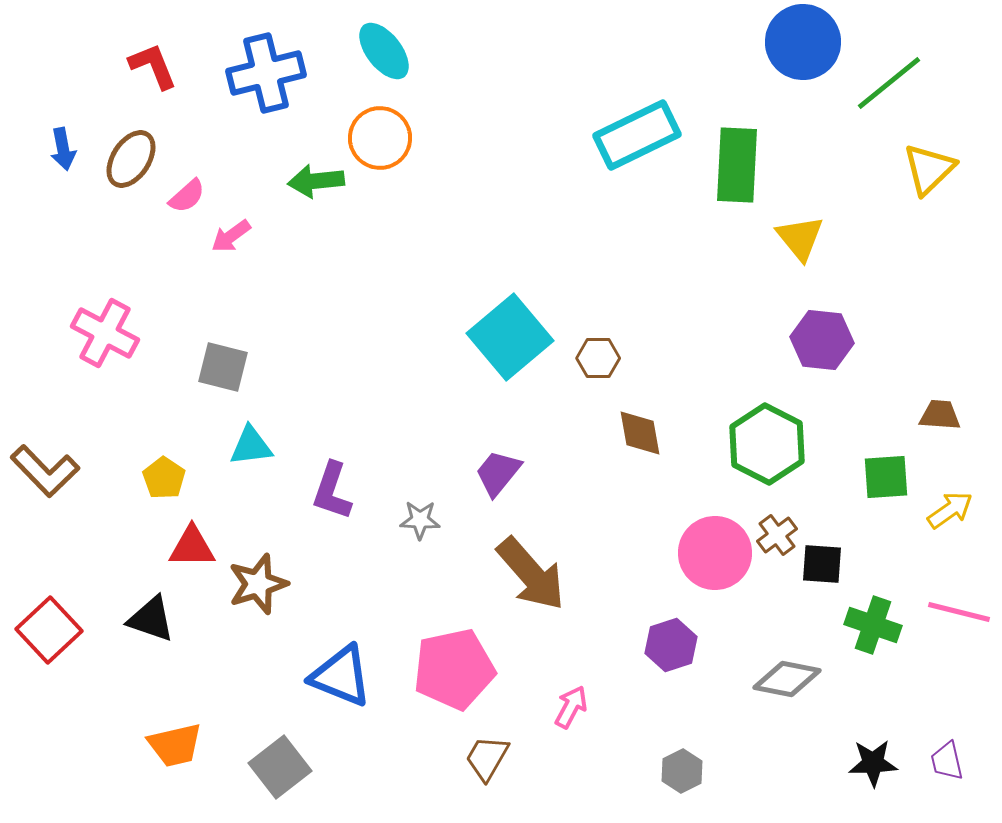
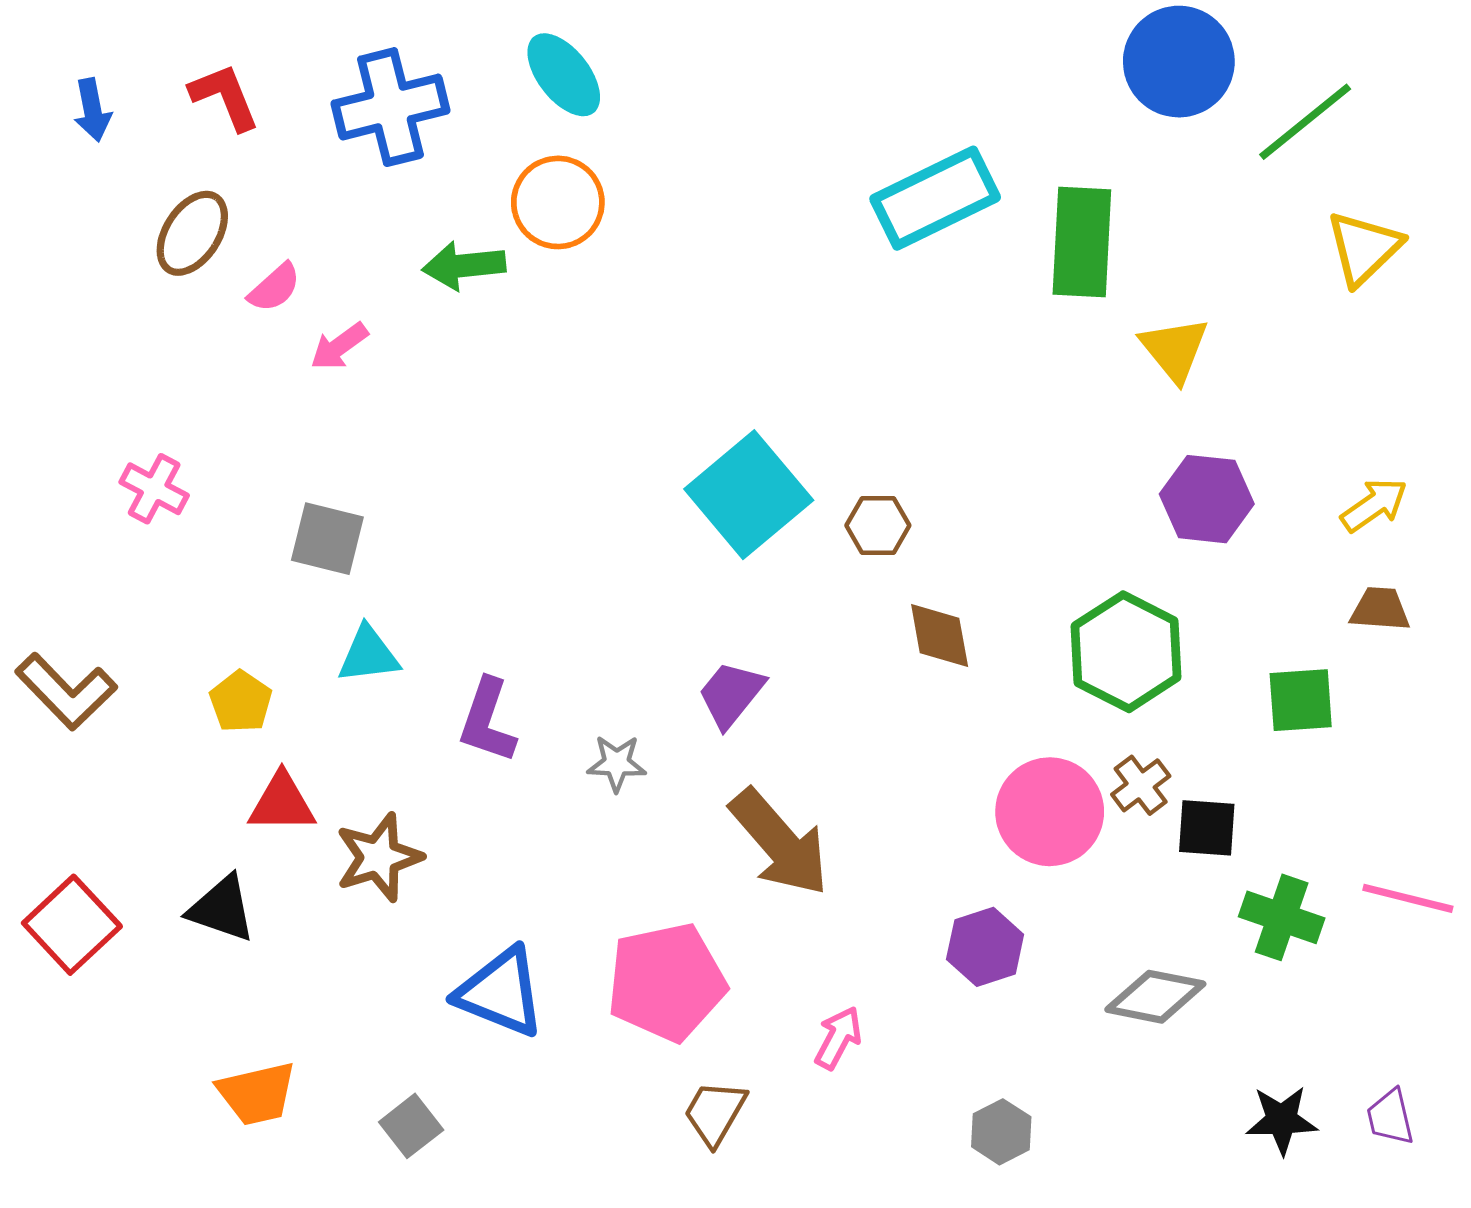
blue arrow: (63, 149) -> (92, 110), moved
pink cross: (105, 333) -> (154, 489), size x0.7
yellow arrow: (950, 510) -> (1374, 505), moved
gray square: (280, 767) -> (411, 1126), size x0.7

